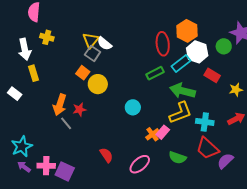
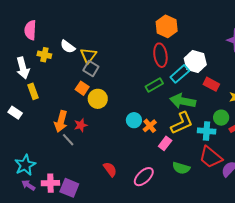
orange hexagon: (187, 31) -> (167, 26), moved
white semicircle: (104, 44) -> (68, 47), moved
green circle: (224, 46) -> (221, 118), moved
orange cross: (152, 134) -> (150, 126), moved

